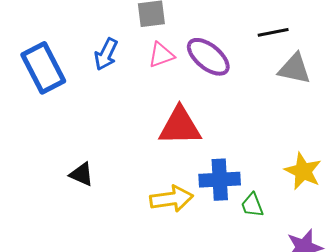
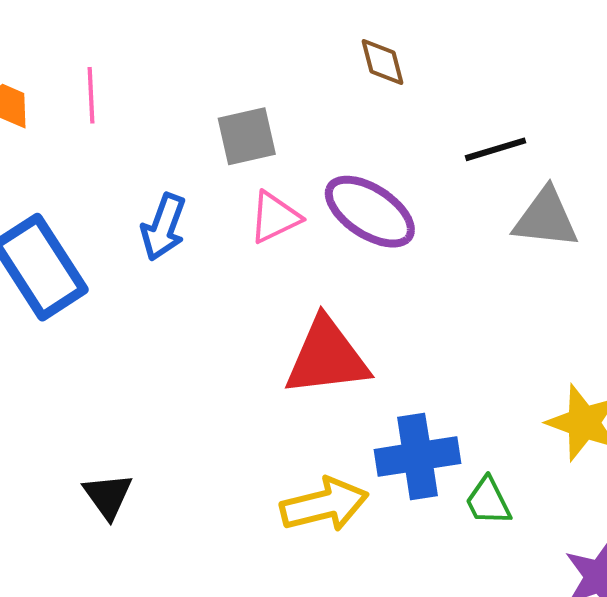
black triangle: (82, 174) -> (108, 496), moved, turned 36

